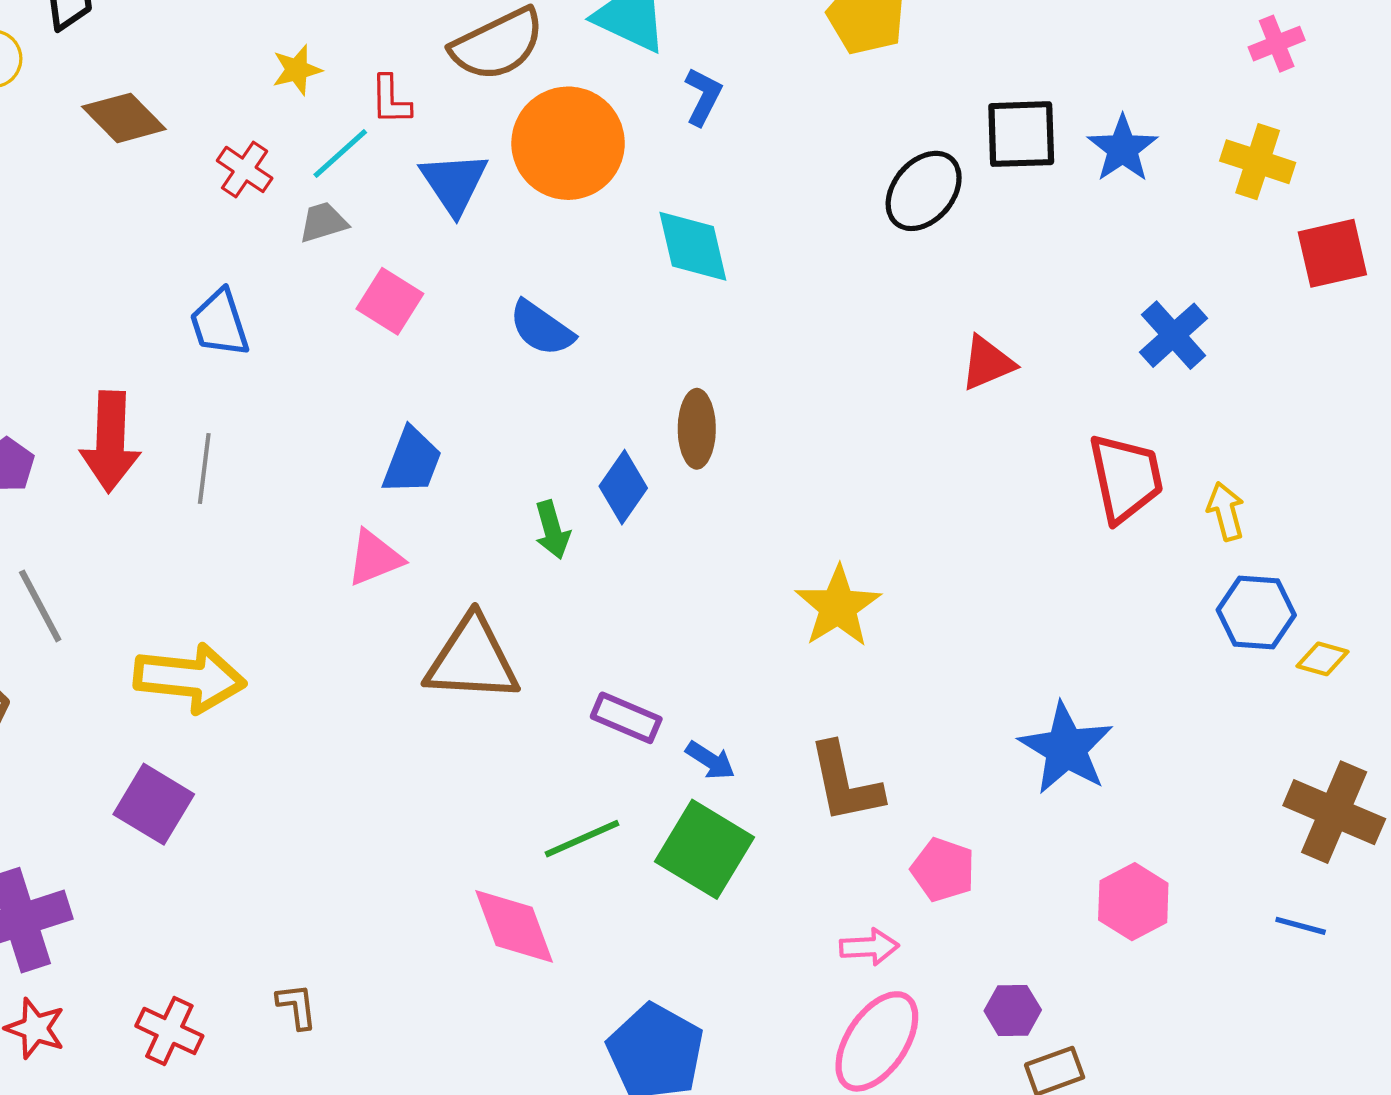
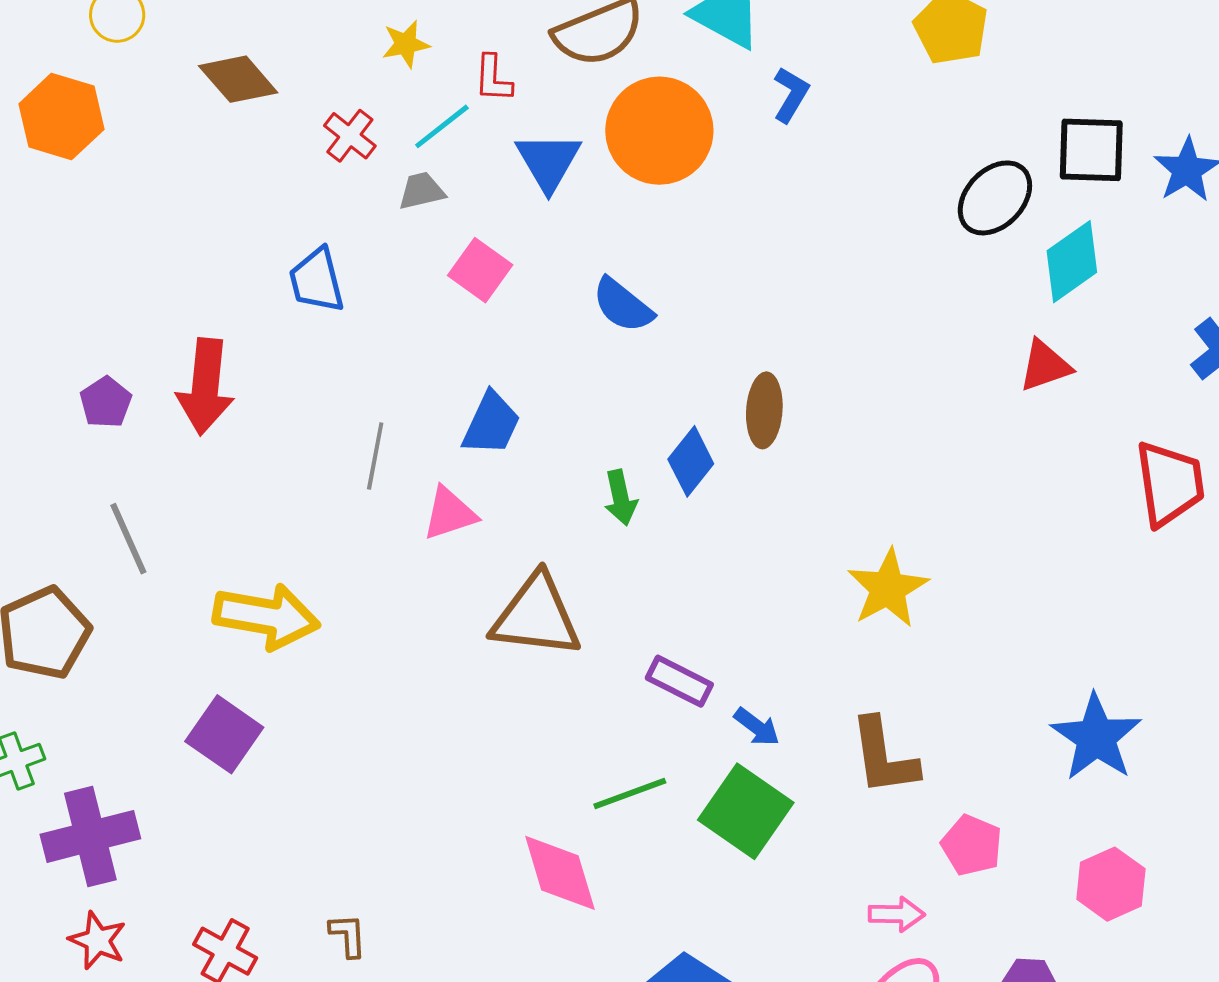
cyan diamond: (693, 246) -> (1072, 262), moved, turned 64
gray line: (204, 469) -> (375, 456), moved
pink hexagon: (1133, 902) -> (1111, 884), moved

